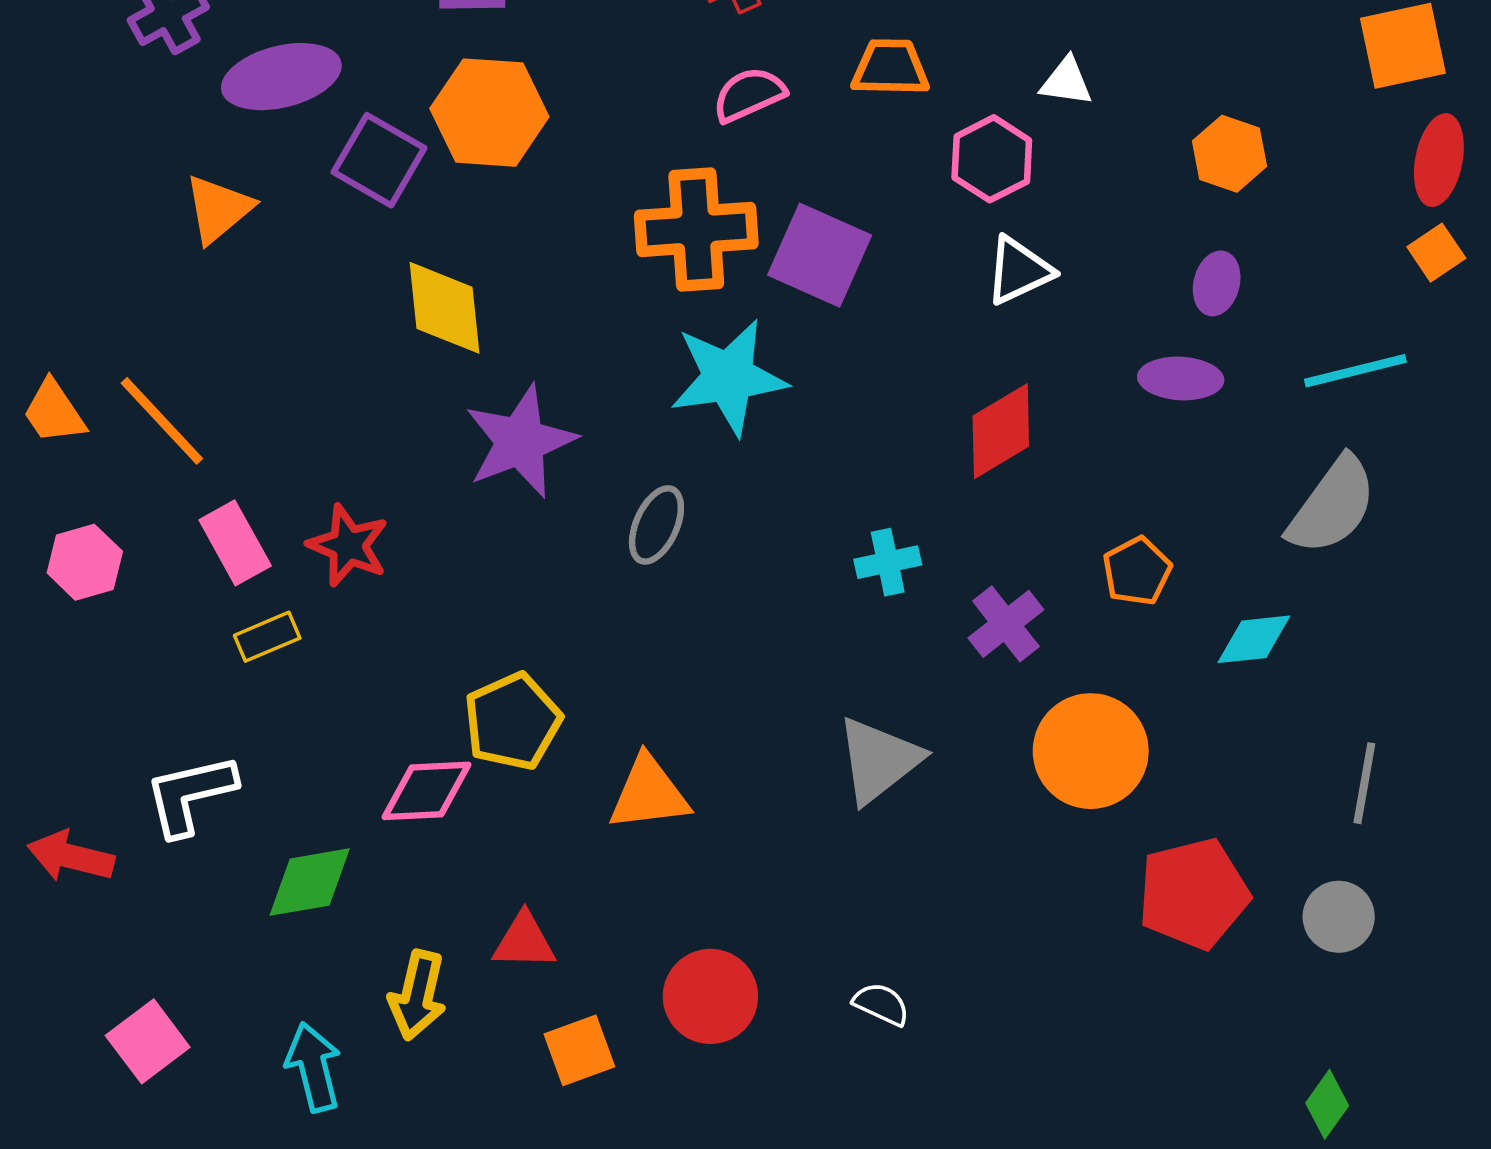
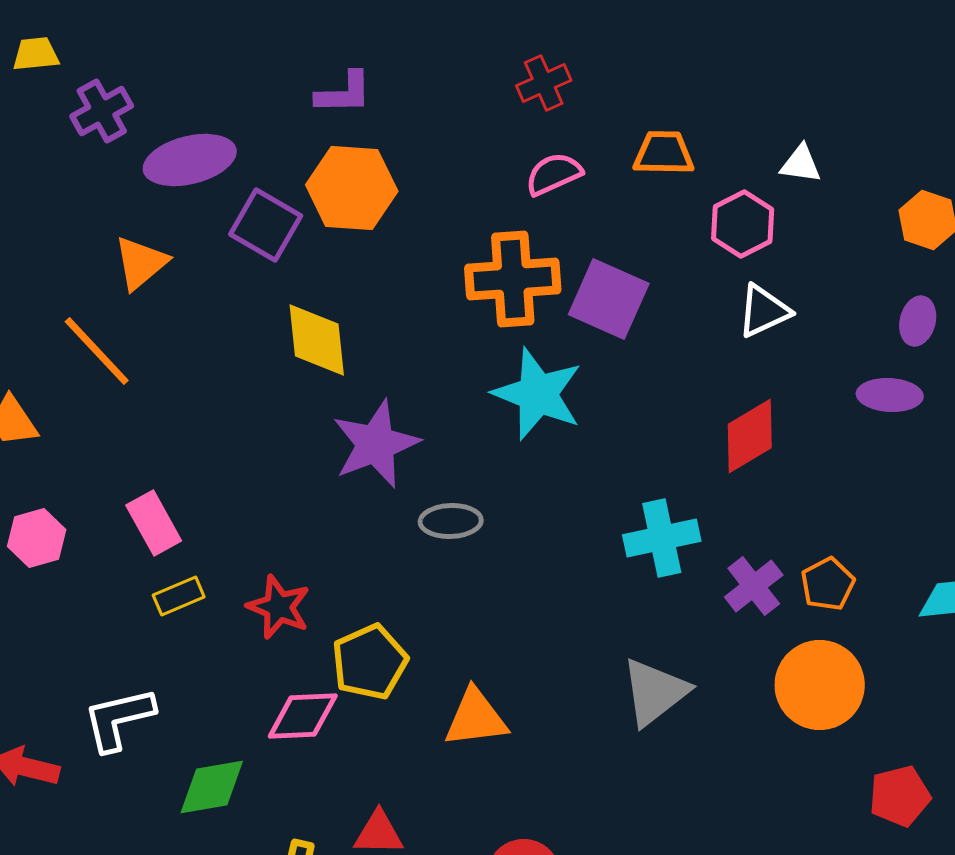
cyan star: (728, 377) -> (538, 394), turned 30
orange line: (162, 421) -> (97, 351), moved
gray ellipse: (656, 525) -> (451, 521), moved, turned 64
red star: (348, 545) -> (279, 607), moved
cyan cross: (888, 562) -> (662, 538), size x1.5
orange pentagon: (1137, 571) -> (828, 584), moved
red pentagon: (1193, 894) -> (900, 796), size x0.7

